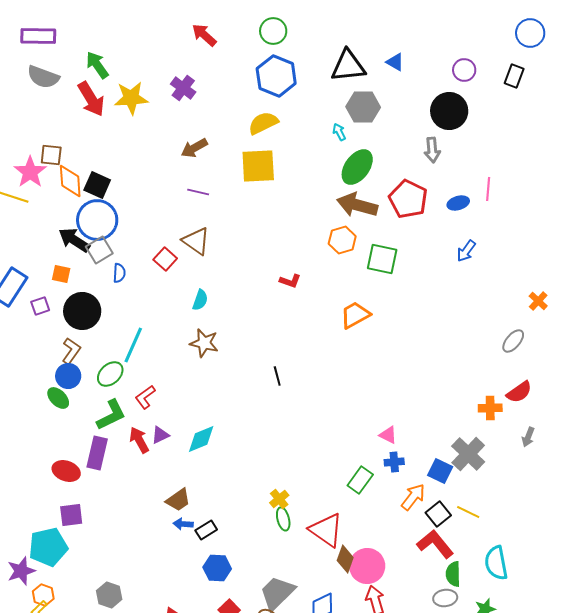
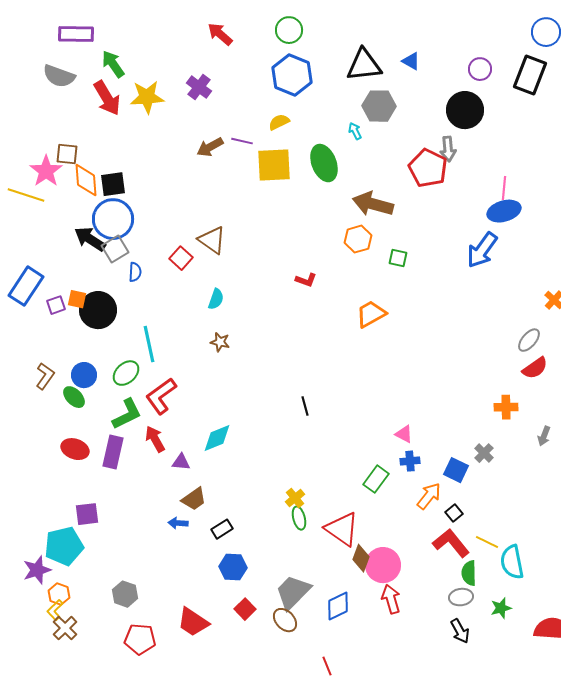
purple rectangle: (38, 36) -> (76, 34), moved
black rectangle: (514, 76) -> (530, 75), size x1.6
yellow semicircle: (263, 123) -> (279, 122), size x0.7
green ellipse: (357, 167) -> (324, 163), moved, turned -57
black square: (97, 185) -> (113, 184), turned -32
purple line: (198, 192) -> (242, 141), moved
red pentagon: (408, 199) -> (428, 168), moved
blue ellipse: (458, 203) -> (504, 211), moved, size x1.5
blue arrow: (466, 251) -> (482, 250), size x1.6
green square: (382, 259) -> (398, 258), size x0.6
orange square: (61, 274) -> (77, 299), moved
brown star: (204, 343) -> (220, 342), size x0.7
cyan line: (133, 345) -> (149, 344), turned -36
brown L-shape: (71, 351) -> (45, 376), moved
black line: (277, 376) -> (305, 406), moved
red semicircle: (519, 392) -> (535, 368), moved
red L-shape: (145, 397) -> (161, 396), size x1.5
purple triangle: (160, 435) -> (181, 462), moved, turned 30
gray cross: (468, 454) -> (484, 453), size x0.6
red ellipse: (66, 471) -> (75, 449), moved
yellow line: (468, 512) -> (487, 542), moved
black square: (438, 514) -> (454, 513), size x0.7
blue arrow: (183, 524) -> (178, 523), moved

